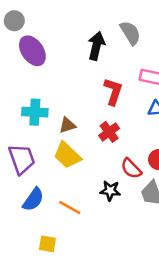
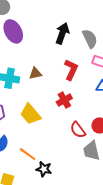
gray semicircle: (130, 33) -> (90, 39), moved
brown triangle: (67, 125) -> (35, 73), moved
black star: (110, 191) -> (44, 169), moved

